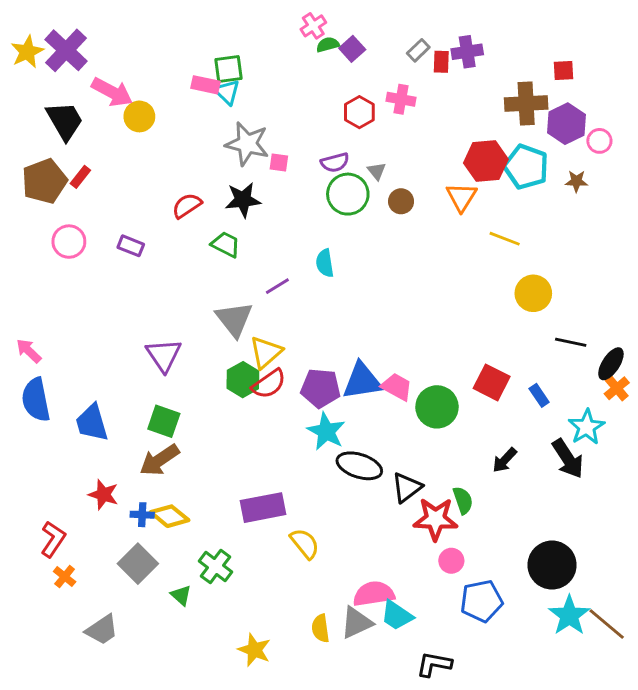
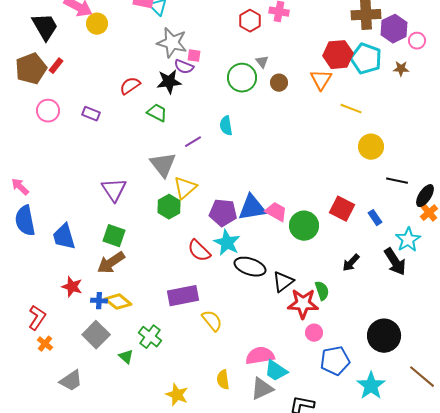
purple semicircle: (335, 162) -> (184, 67), moved, turned 36
red semicircle: (269, 384) -> (199, 251), moved, turned 80
cyan star: (569, 615) -> (371, 386), moved
gray triangle: (356, 623) -> (262, 389), moved

